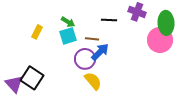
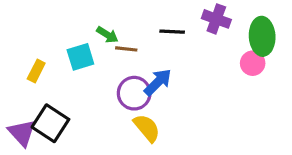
yellow rectangle: (37, 32) -> (36, 71), moved
cyan square: (68, 36) -> (80, 57), moved
brown line: (92, 39) -> (126, 49), moved
pink circle: (160, 40) -> (253, 63), size x0.6

